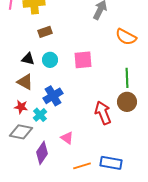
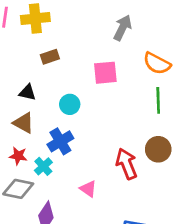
cyan circle: (50, 60) -> (70, 104), moved
pink square: (83, 60) -> (105, 73), moved
green line: (127, 78) -> (158, 100), moved
pink triangle: (67, 138) -> (88, 189), moved

